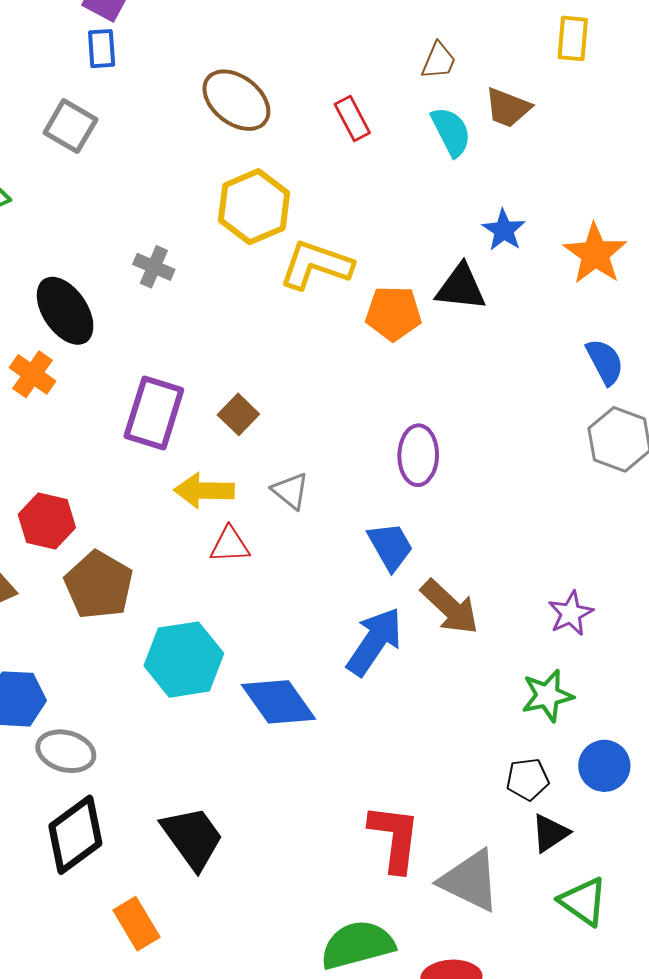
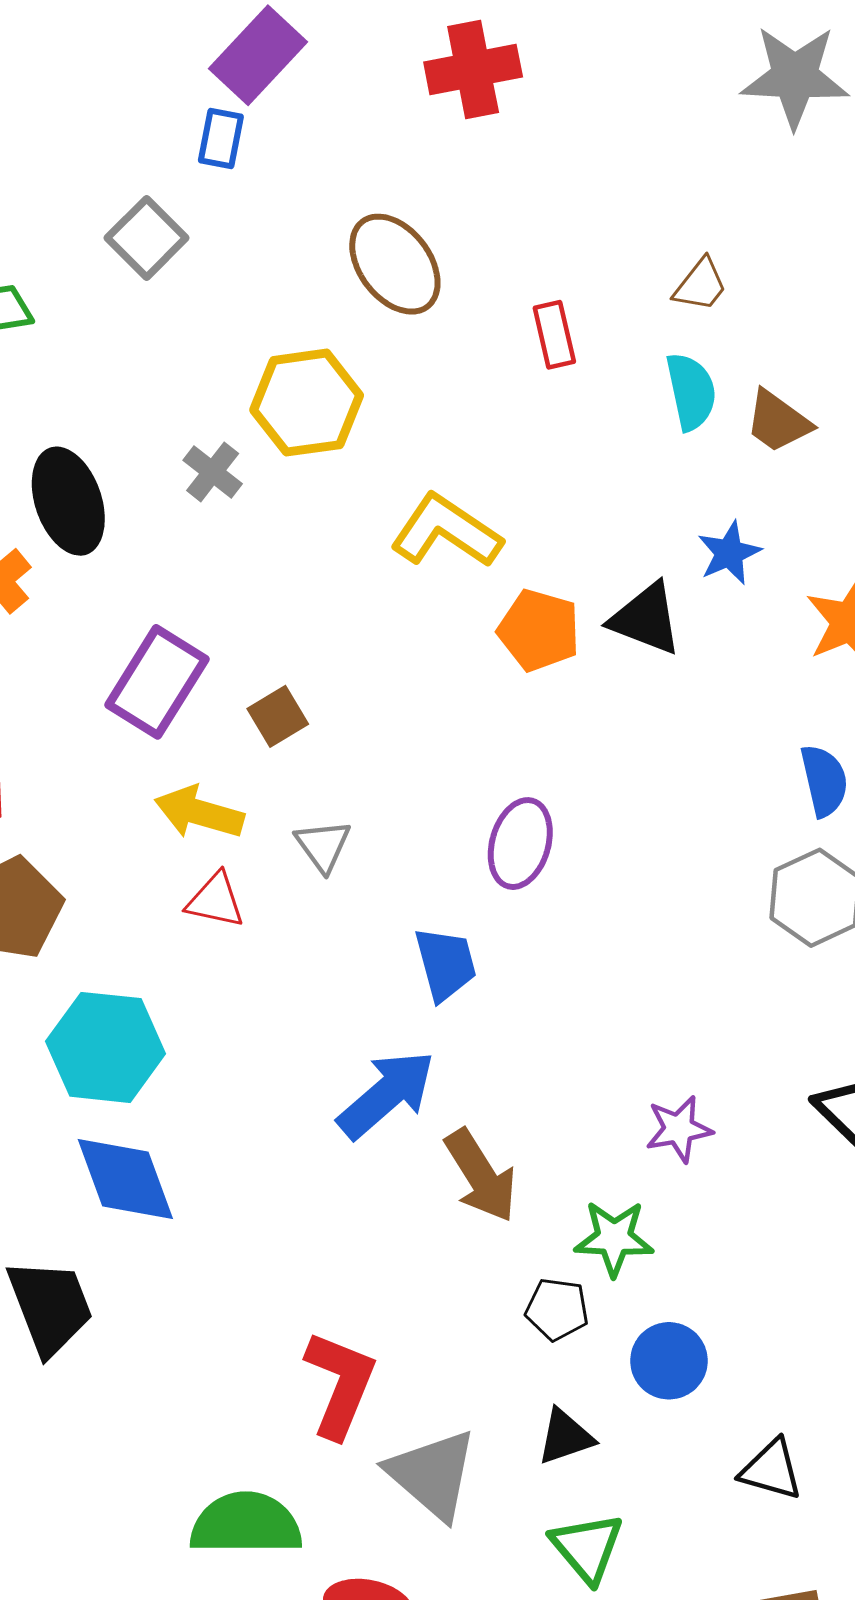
brown trapezoid: (508, 108) -> (778, 421), moved
yellow hexagon: (254, 207) -> (307, 403), moved
brown arrow: (450, 607) -> (481, 1176), moved
blue diamond: (278, 702) -> (125, 1179), moved
black pentagon: (528, 779) -> (557, 1309), moved

